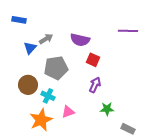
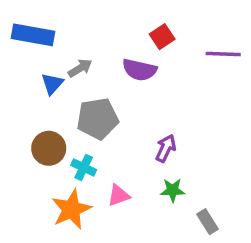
blue rectangle: (19, 20) -> (33, 35), size x1.6
red square: (93, 60) -> (162, 37), moved, turned 32
green star: (107, 109) -> (173, 190), moved
gray rectangle: (128, 129) -> (208, 222), moved, turned 32

